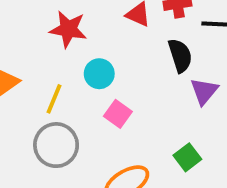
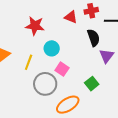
gray circle: (56, 145) -> (45, 84), moved
green square: (187, 157) -> (92, 84), moved

